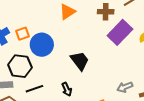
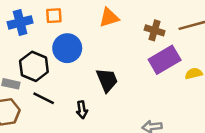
orange square: (23, 34) -> (54, 16), moved
black line: (34, 89) -> (44, 98), turned 30

